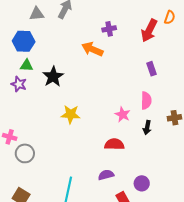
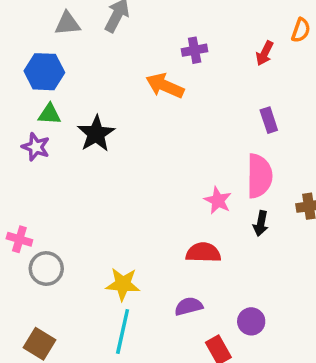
red arrow: (149, 31) -> (265, 53), size x0.6
pink semicircle: (146, 101) -> (259, 176), size x1.4
yellow star: (71, 114) -> (123, 284), moved

